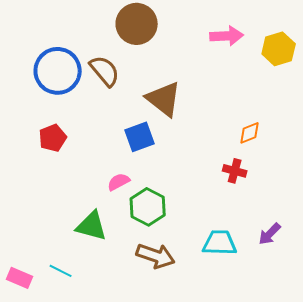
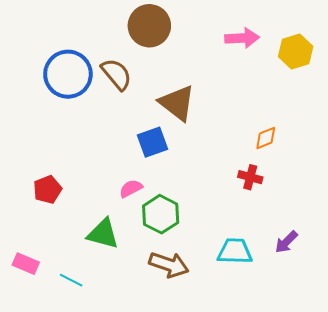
red pentagon: (53, 138) -> (47, 190), moved
pink rectangle: (20, 278) -> (26, 264), moved

